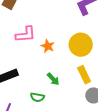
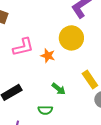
yellow circle: (81, 45) -> (71, 38), moved

